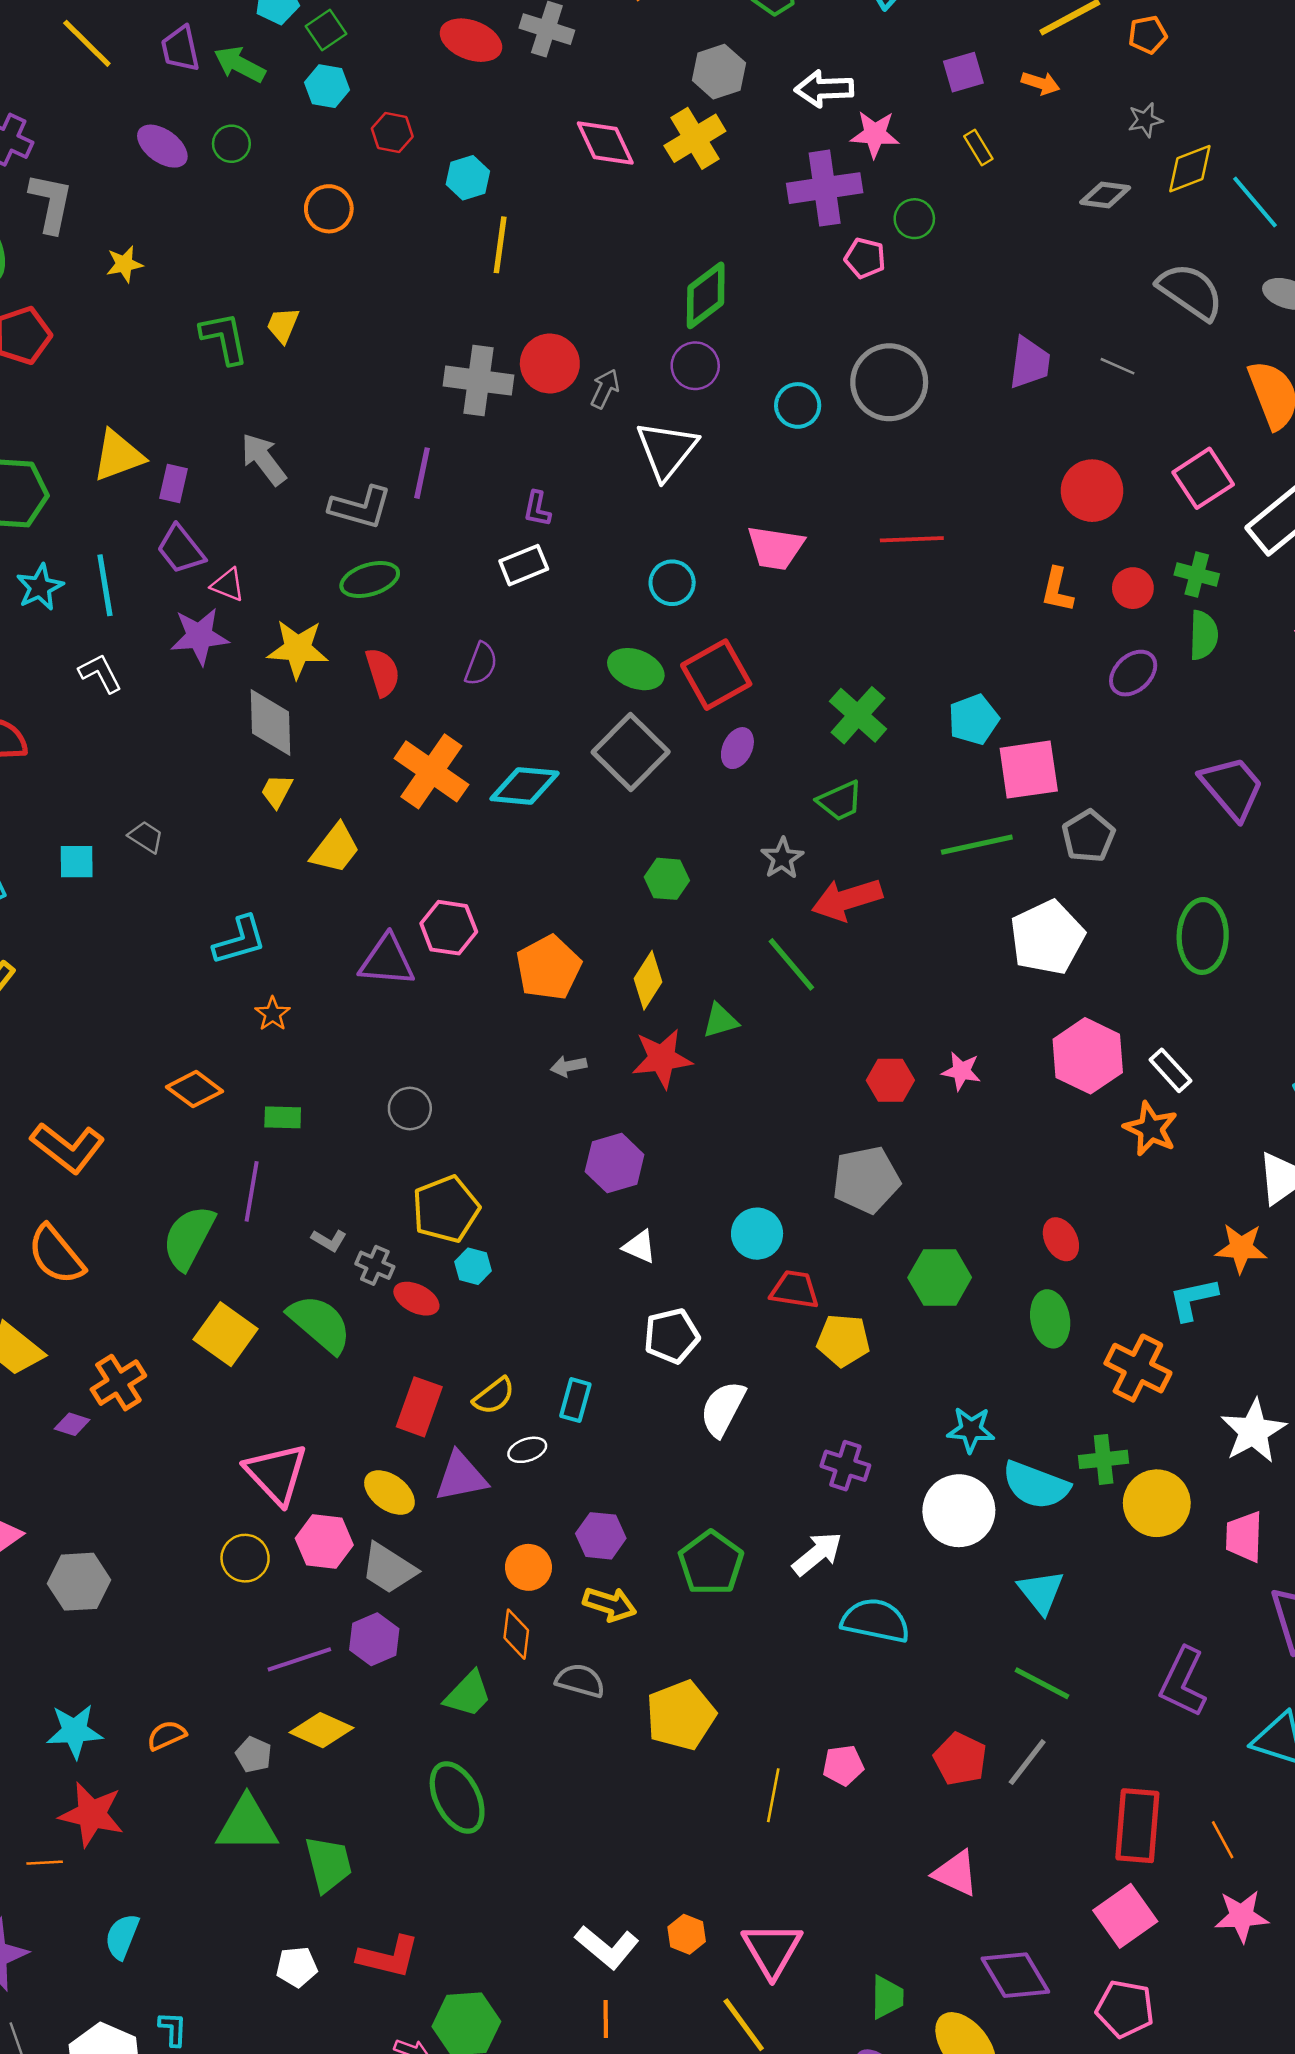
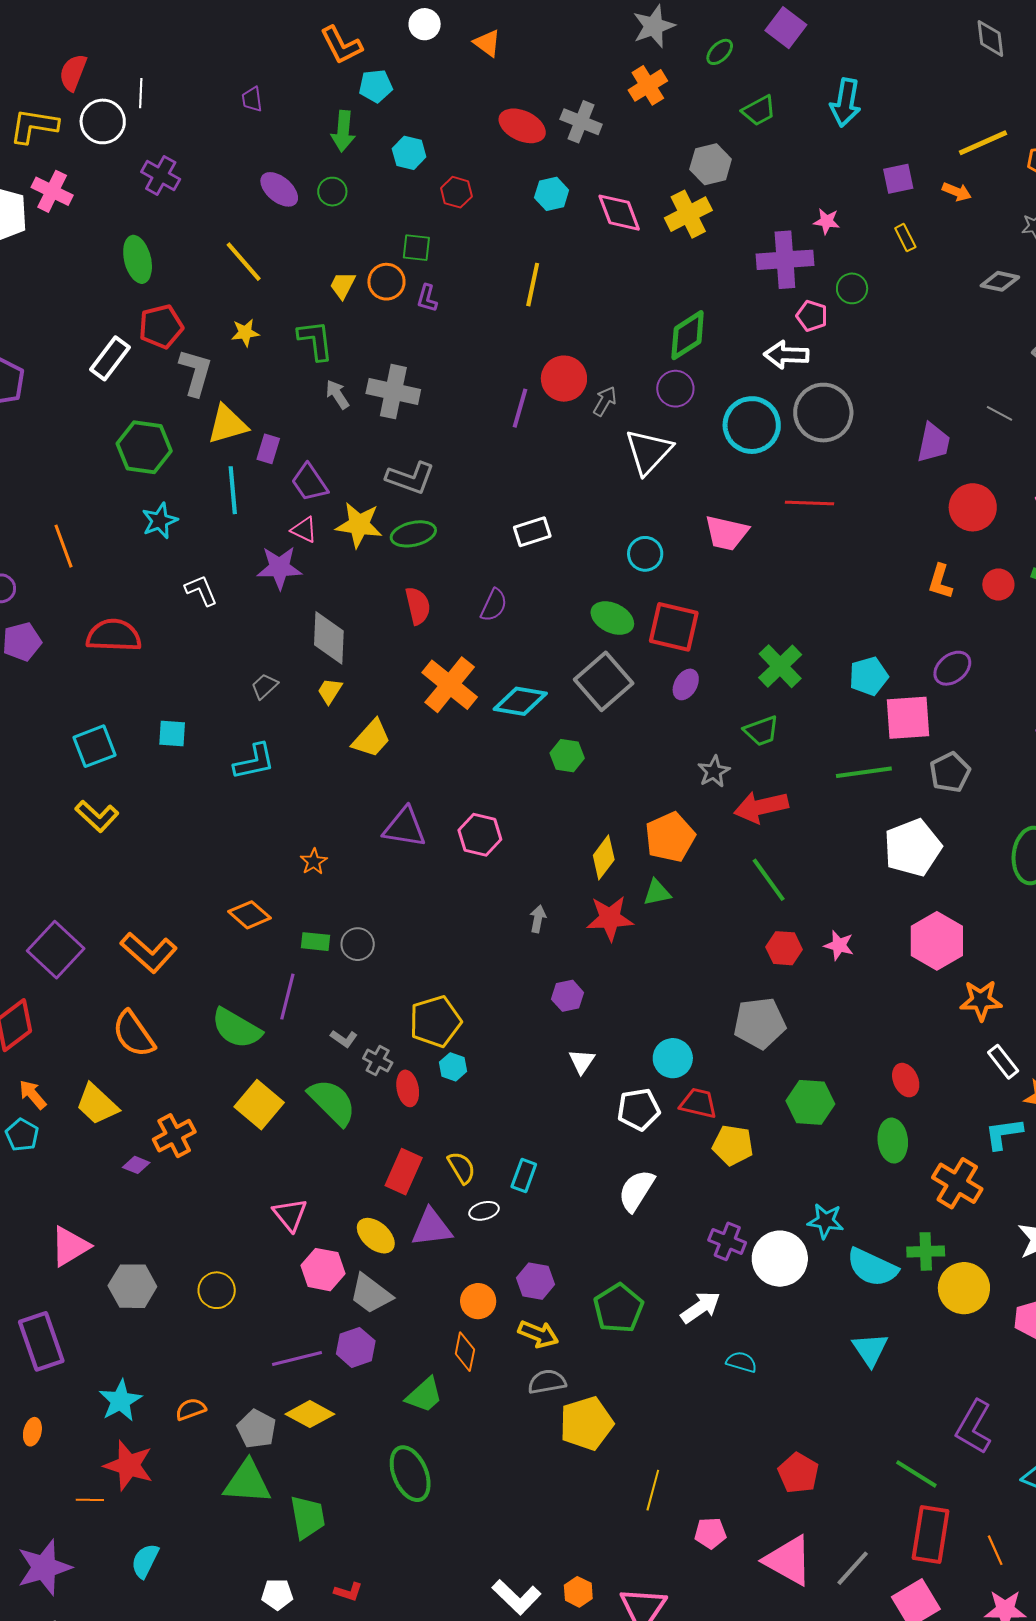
green square: (326, 30) -> (416, 248), moved, turned 36
yellow line: (87, 43) -> (244, 262), moved
purple trapezoid: (180, 49) -> (252, 99), moved, size x0.7
green arrow: (240, 64) -> (343, 131), turned -117
white arrow: (824, 89) -> (786, 355), moved
pink star: (875, 134) -> (827, 221), size x0.7
cyan hexagon: (468, 178) -> (552, 194), moved
gray L-shape: (51, 203) -> (196, 372), moved
orange circle: (329, 209) -> (386, 282), moved
yellow star: (124, 264) -> (245, 333), moved
yellow trapezoid: (283, 325) -> (343, 285), moved
purple trapezoid: (1030, 363) -> (933, 443), moved
gray cross: (478, 381) -> (393, 392), moved
cyan circle: (798, 405) -> (752, 425), size x1.6
gray arrow: (264, 459) -> (337, 394), moved, size x0.7
purple line: (422, 473) -> (520, 408), moved
purple L-shape: (537, 509) -> (427, 298), moved
red line: (912, 539) -> (809, 503), moved
purple trapezoid: (181, 549) -> (309, 482), moved
cyan line: (105, 585) -> (233, 490), moved
yellow star: (298, 649) -> (359, 525), moved
purple ellipse: (1133, 673) -> (952, 668), moved
red square: (716, 675) -> (674, 627), turned 38
gray trapezoid: (146, 837) -> (265, 686), moved, turned -80
green hexagon: (667, 879) -> (567, 756), moved
pink hexagon: (449, 928) -> (480, 835), moved
cyan L-shape: (240, 940) -> (254, 762), moved
green line: (791, 964) -> (769, 880), moved
orange pentagon: (549, 968) -> (670, 837), moved
gray arrow: (569, 1066) -> (538, 919), turned 108
white rectangle: (1170, 1070) -> (1003, 1062), moved
gray circle: (410, 1108) -> (358, 944), moved
orange star: (1151, 1129) -> (981, 1000), turned -30
purple hexagon: (615, 1163) -> (568, 996), size x0.7
green semicircle: (189, 1237) -> (236, 1028), turned -92
white triangle: (639, 1247) -> (582, 1061), turned 36
red ellipse: (416, 1299) -> (408, 1088), turned 48
white pentagon: (672, 1336) -> (639, 1109), moved
yellow semicircle: (494, 1396) -> (461, 1168), turned -88
pink triangle: (276, 1474) -> (290, 1215), size x0.7
white circle: (959, 1511) -> (780, 1259), moved
yellow circle: (245, 1558) -> (217, 1290), moved
cyan semicircle: (876, 1621) -> (741, 1362), size x0.6
gray semicircle: (580, 1681) -> (547, 1382), moved, turned -30
green line: (1042, 1683) -> (916, 1474), moved
cyan star: (75, 1731) -> (120, 1401), turned -30
gray pentagon: (254, 1755) -> (256, 1429), size x1.4
gray line: (1027, 1762) -> (853, 1568), moved
pink pentagon: (843, 1765) -> (710, 1533), moved
pink triangle: (956, 1873) -> (788, 1560), size x1.4
red L-shape: (388, 1957) -> (348, 1592), size x0.6

